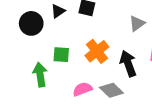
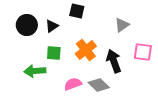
black triangle: (58, 11) -> (52, 26), moved
green arrow: (40, 75) -> (35, 71), turned -85

